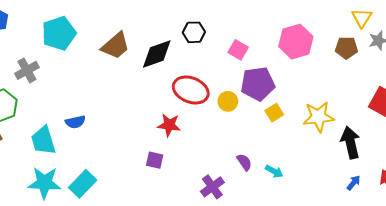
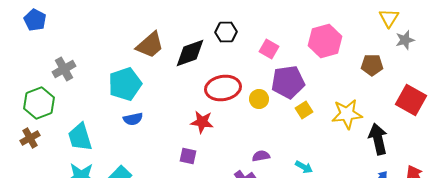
cyan pentagon: (59, 33) -> (125, 84), moved
brown pentagon: (346, 48) -> (372, 65), moved
red ellipse: (191, 90) -> (223, 88), turned -32
blue semicircle: (75, 122) -> (133, 119), moved
purple semicircle: (244, 162) -> (261, 156), moved, turned -66

